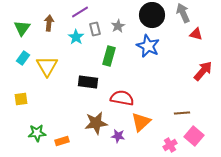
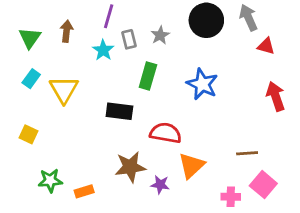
purple line: (80, 12) -> (109, 16), turned -42
blue star: (148, 46) -> (202, 84), moved
red arrow: (203, 71) -> (276, 96), turned -60
yellow square: (21, 99) -> (29, 134), turned 32
pink cross: (170, 145) -> (231, 197), turned 32

